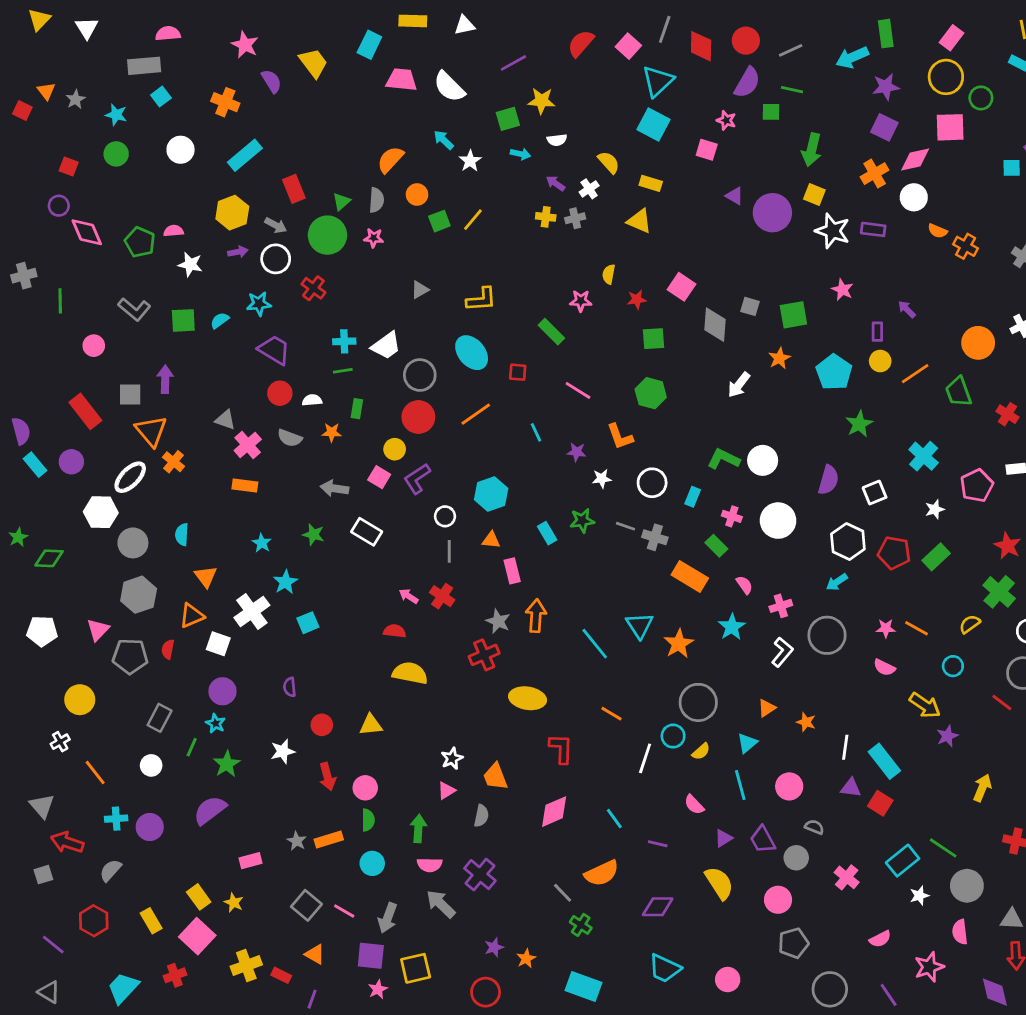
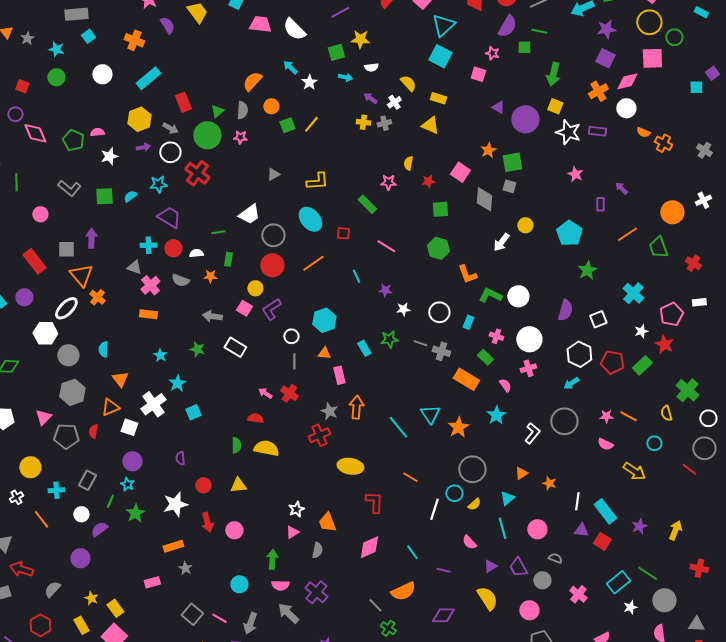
white star: (190, 264) -> (109, 156), turned -30
red cross: (313, 288) -> (197, 173), size x1.4
green square: (793, 315) -> (512, 162), moved
cyan cross: (344, 341) -> (148, 245), moved
orange star: (779, 358) -> (488, 150), moved
yellow circle: (880, 361) -> (525, 225), moved
orange L-shape: (620, 437) -> (467, 274), moved
red star: (1007, 546) -> (664, 344), moved
pink cross: (781, 606) -> (528, 368), moved
yellow semicircle: (970, 624) -> (666, 413), turned -70
purple star: (947, 736) -> (639, 526), moved
white star: (283, 751) -> (175, 504), size x1.4
purple semicircle: (210, 810) -> (99, 529), moved, size x0.7
cyan cross: (116, 819) -> (56, 490), moved
green semicircle: (368, 820) -> (236, 445), moved
orange rectangle: (329, 840) -> (173, 546), moved
yellow star: (234, 903) -> (91, 598), moved

